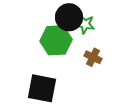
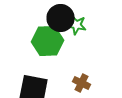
brown cross: (93, 57) -> (82, 83), moved

